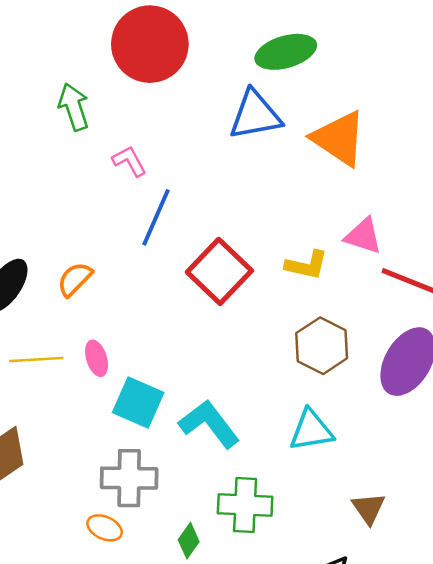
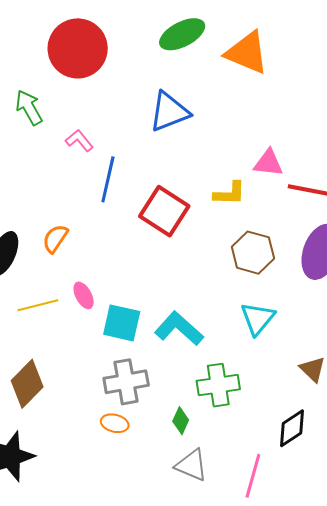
blue triangle: (255, 115) -> (169, 112), moved
orange triangle: (339, 138) -> (247, 53), moved
cyan triangle: (311, 430) -> (258, 318), turned -30

